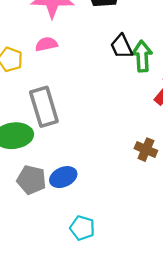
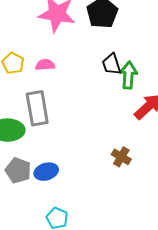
pink semicircle: (46, 44) -> (45, 65), moved

